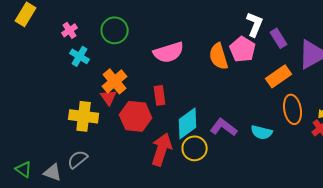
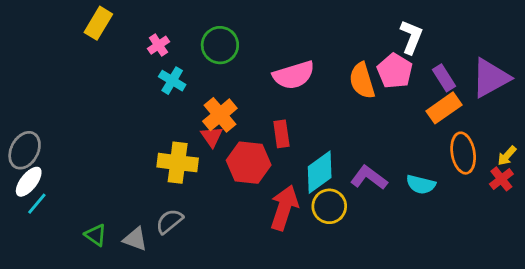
purple rectangle: (279, 38) -> (444, 78), moved

